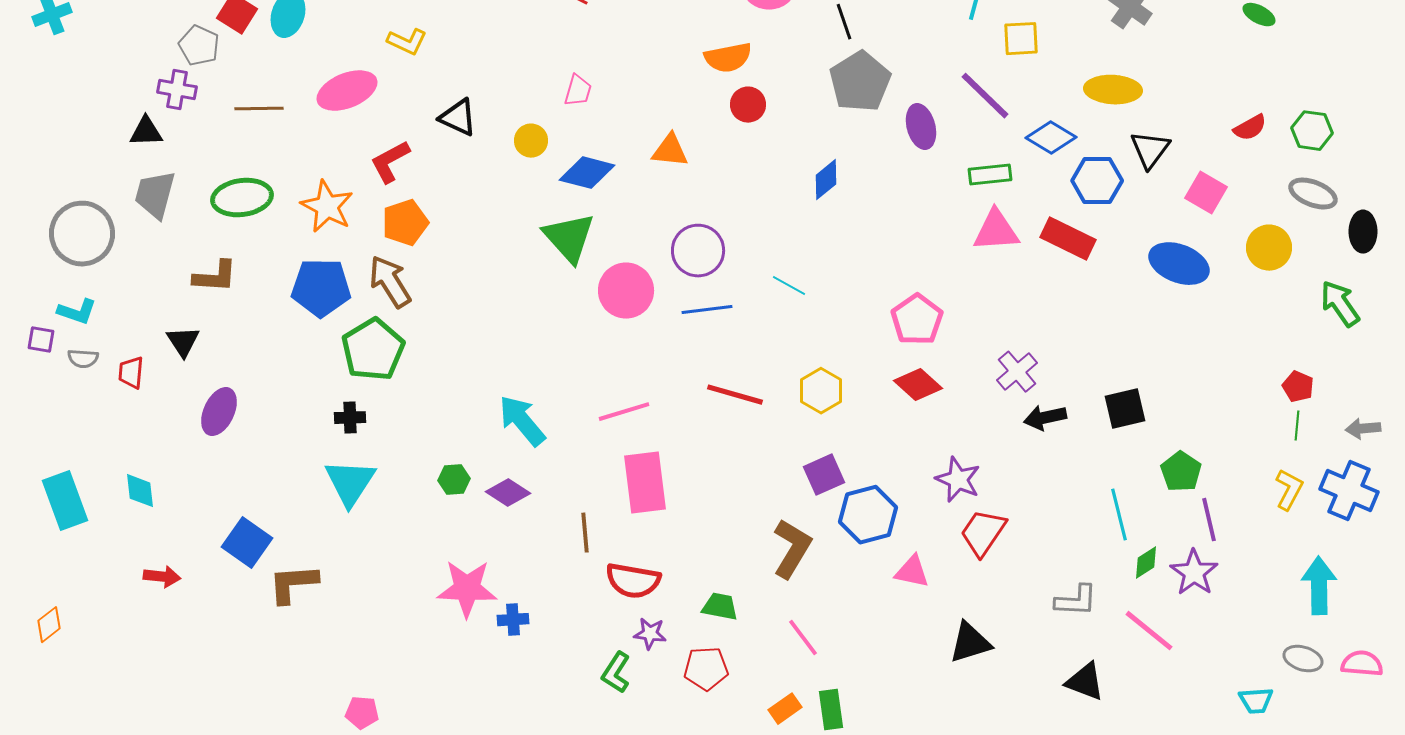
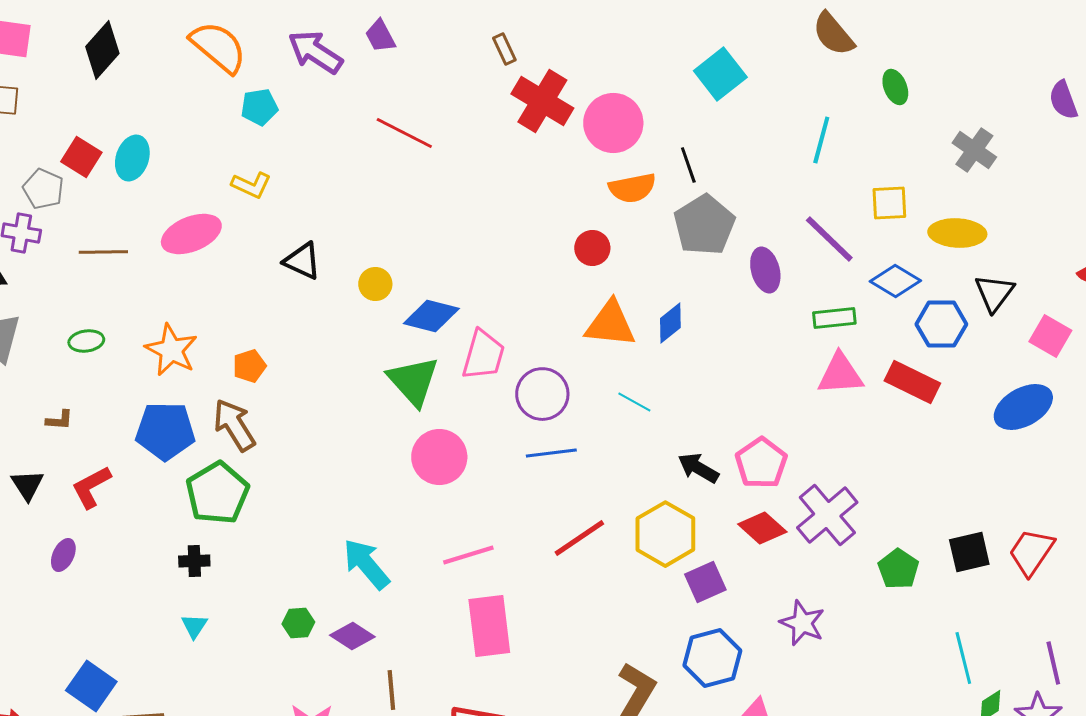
yellow square: (1021, 39) -> (889, 203), moved
orange semicircle: (728, 58) -> (632, 188), moved
pink trapezoid: (578, 91) -> (483, 355), moved, size x1.6
orange triangle: (670, 151) -> (610, 324), moved, size x1.4
red L-shape: (390, 162) -> (91, 487), moved
green ellipse: (242, 198) -> (86, 341), size x0.6
orange pentagon: (405, 223) -> (249, 366), size x0.7
blue ellipse: (1179, 264) -> (1023, 407), turned -50
brown L-shape: (215, 277) -> (59, 420), size x0.6
cyan line: (789, 286) -> (634, 402), moved
pink circle: (626, 291) -> (439, 457), moved
purple cross: (1017, 372) -> (827, 515), moved, size x1.5
yellow hexagon: (821, 391) -> (665, 534), size x1.4
red line: (735, 395) -> (579, 538), turned -50
purple ellipse: (219, 412) -> (63, 555), size x0.7
black arrow: (1045, 418) -> (698, 468), moved, turned 42
green pentagon: (1181, 472) -> (898, 569), moved
purple square: (824, 475) -> (705, 582), moved
cyan triangle: (350, 483) -> (194, 626), size x0.5
brown line: (585, 533) -> (391, 690), moved
red trapezoid: (983, 533) -> (1031, 552), moved

